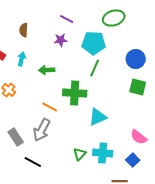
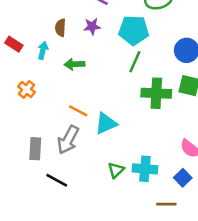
brown semicircle: (24, 30) -> (61, 28), moved
green cross: (75, 93) -> (156, 93), moved
cyan triangle: (98, 117) -> (106, 123), moved
gray rectangle: (16, 137) -> (35, 149), turned 36

